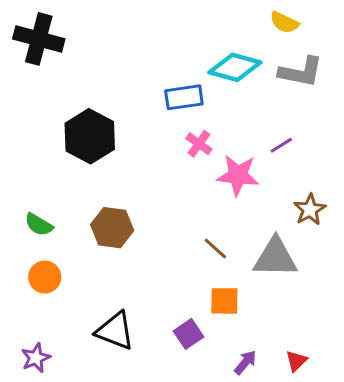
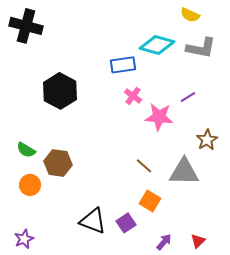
brown hexagon: (112, 228) -> (58, 163), moved
orange square: (224, 301) -> (150, 201), turned 30
black triangle: (115, 331) -> (93, 221), moved

